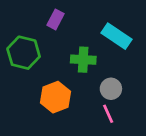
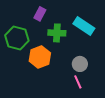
green cross: (83, 60) -> (57, 33), moved
orange hexagon: (55, 97) -> (40, 57), moved

